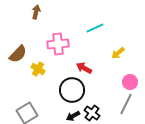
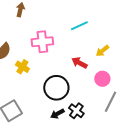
red arrow: (84, 68) -> (79, 63), moved
pink circle: (130, 82) -> (102, 79), moved

